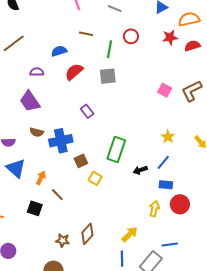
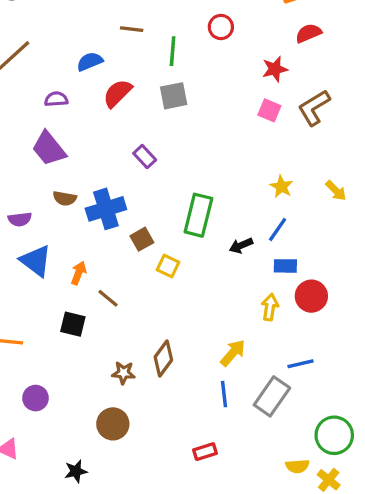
red circle: (131, 36) -> (221, 27), moved
red star: (170, 37) -> (275, 69), moved

